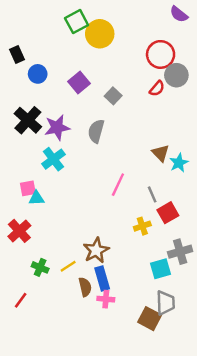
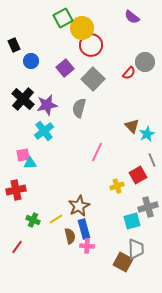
purple semicircle: (179, 14) -> (132, 17), moved
red circle: (161, 54) -> (91, 45), moved
gray square: (113, 96) -> (93, 79), size x1.6
gray line: (152, 194) -> (152, 160), moved
red cross: (19, 231) -> (16, 190), turned 30

